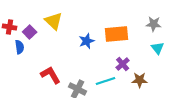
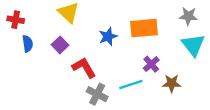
purple square: (30, 32) -> (60, 45), moved
cyan triangle: (158, 48) -> (193, 45), size x1.5
red L-shape: (51, 75) -> (84, 68), moved

